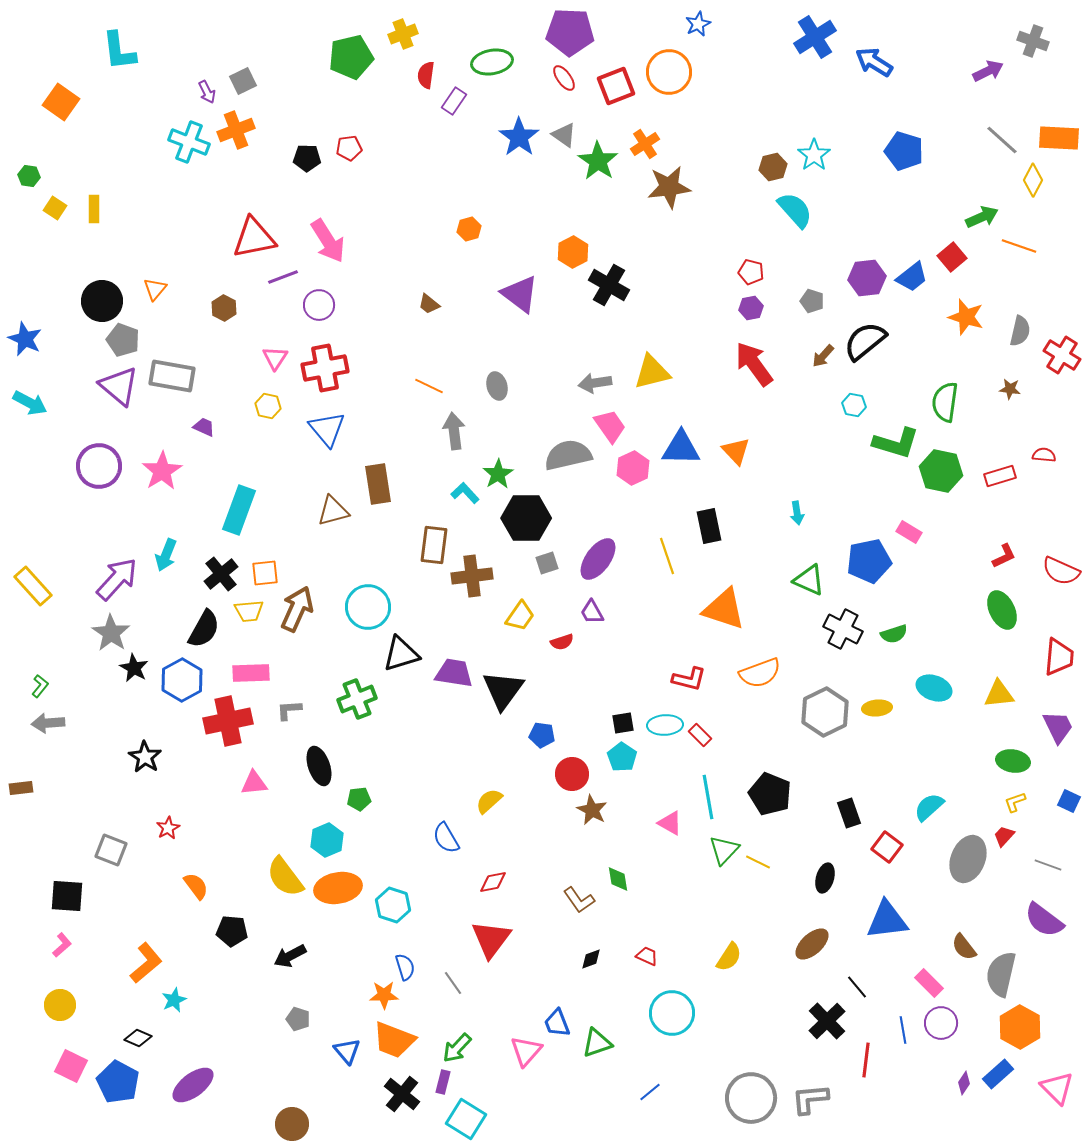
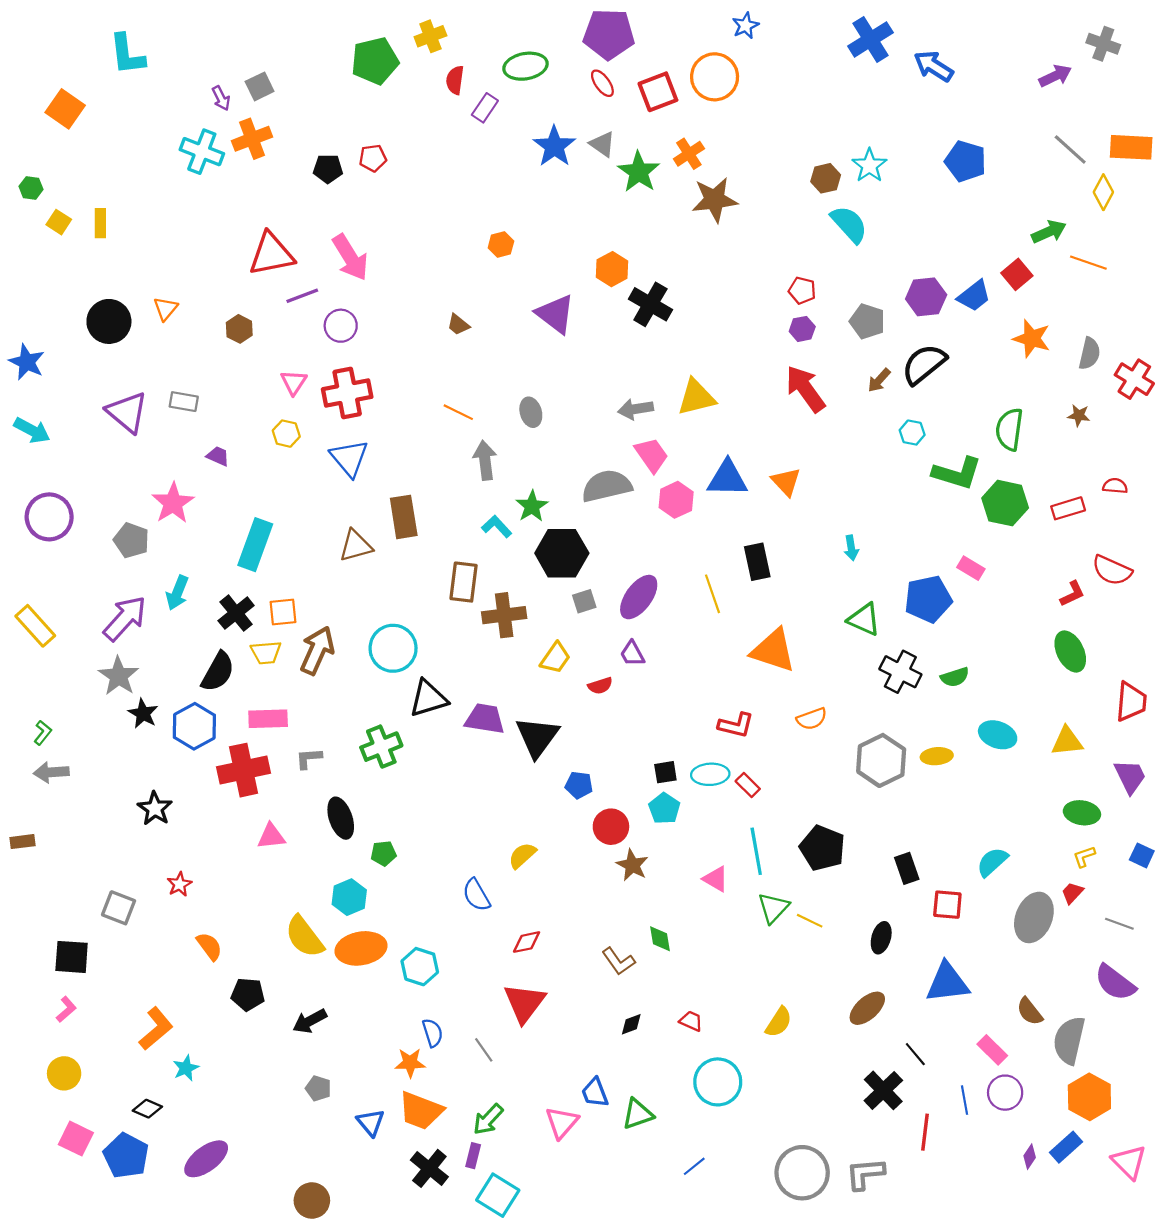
gray pentagon: (812, 301) -> (867, 321), size x1.4
gray pentagon: (123, 340) -> (131, 540), moved
gray rectangle: (172, 376) -> (184, 402), size x0.6
purple circle: (99, 466) -> (49, 517), moved
red semicircle: (1061, 571) -> (1112, 570), moved
orange semicircle: (760, 673) -> (812, 719), size x0.7
red square: (887, 847) -> (947, 905), turned -32

